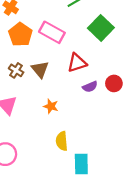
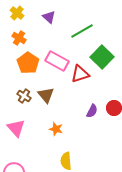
red triangle: (77, 63) -> (80, 74), moved
purple semicircle: (90, 87) -> (92, 111), turned -40

